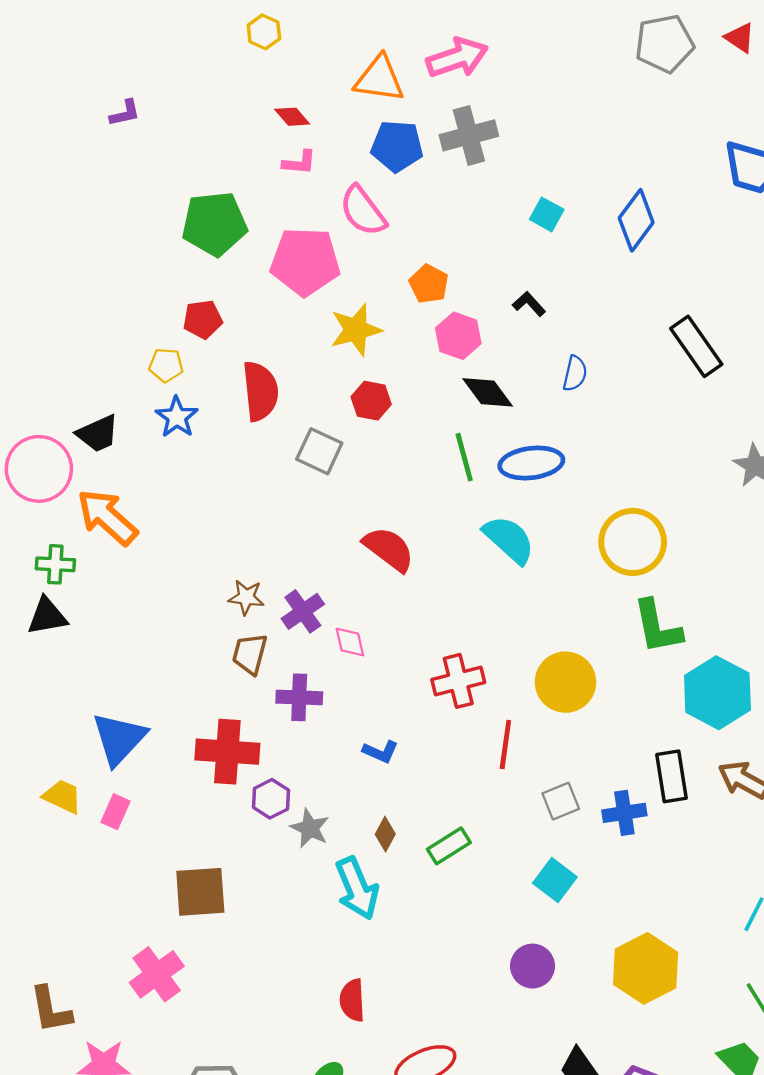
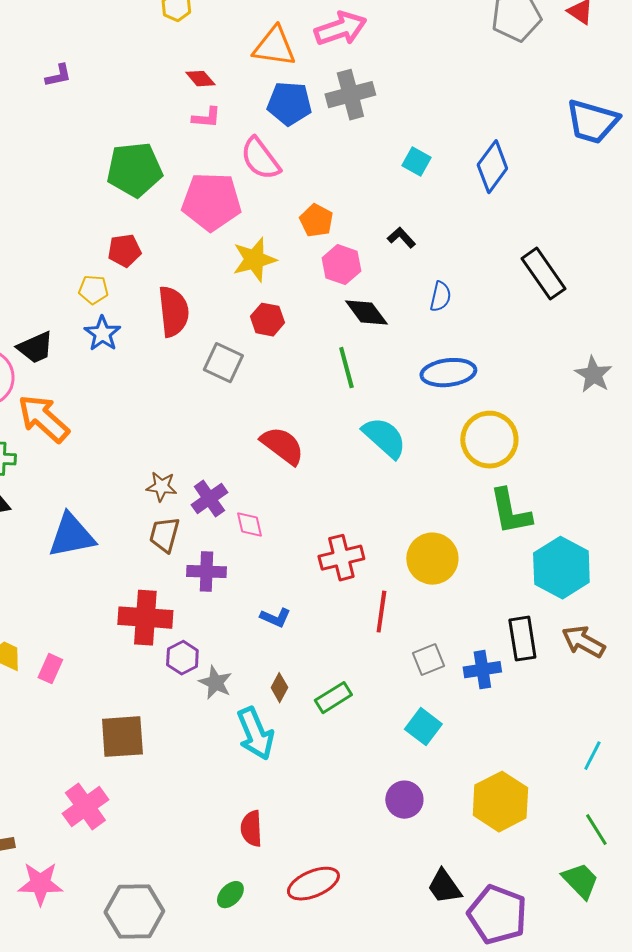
blue ellipse: (531, 463) -> (448, 373), moved
blue triangle: (119, 739) -> (71, 536), moved, turned 36

